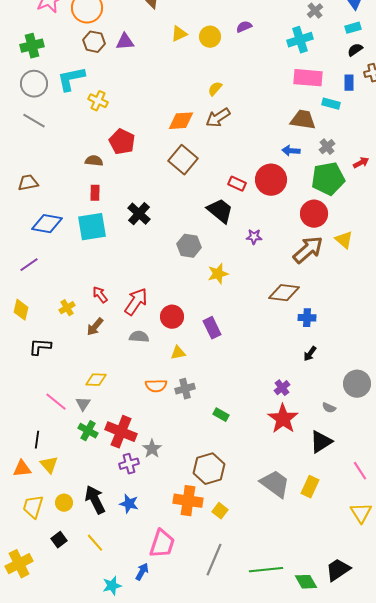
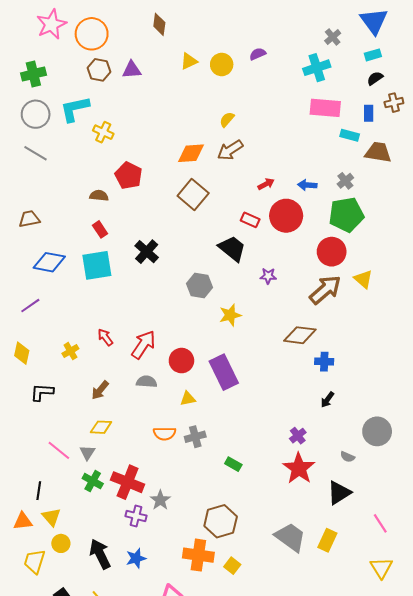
brown trapezoid: (303, 120) -> (378, 152), moved
red arrow: (361, 163) -> (266, 184), moved
red rectangle: (95, 193) -> (100, 229), turned -35
brown arrow: (95, 327) -> (100, 390), moved
purple rectangle: (212, 328) -> (224, 372), size x1.5
purple cross: (129, 464) -> (136, 516), turned 30
yellow circle: (64, 503) -> (61, 543), moved
blue star: (129, 504) -> (136, 558), turned -30

